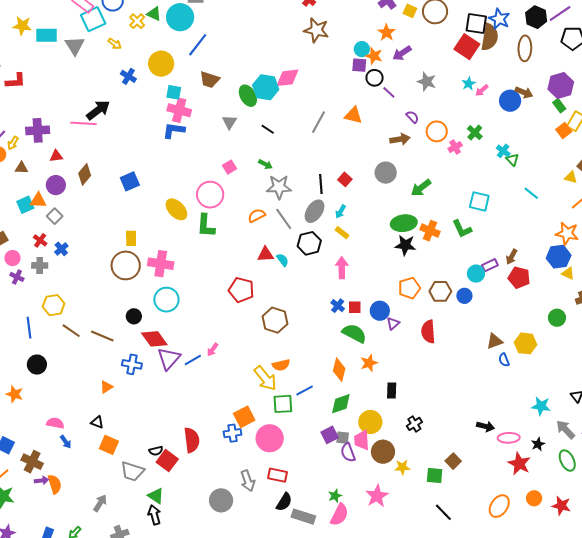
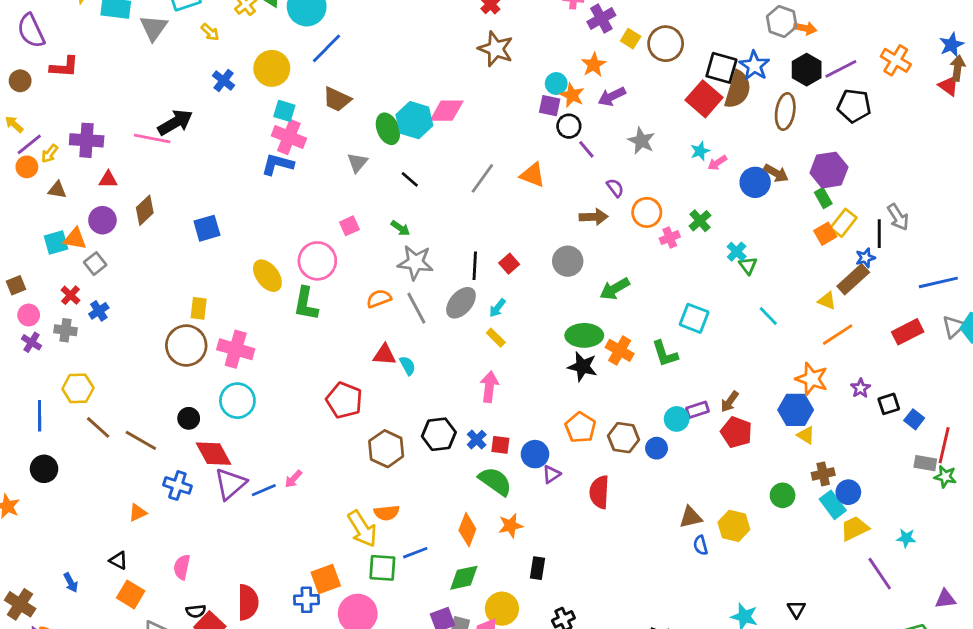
black hexagon: (309, 243) -> (439, 434), moved
orange pentagon: (409, 288) -> (580, 428), turned -30
pink semicircle: (55, 423) -> (182, 567), moved, turned -96

